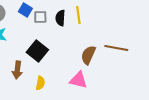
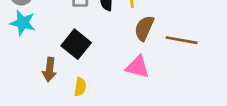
brown semicircle: (88, 55) -> (144, 28), moved
pink triangle: (78, 80) -> (138, 67), moved

